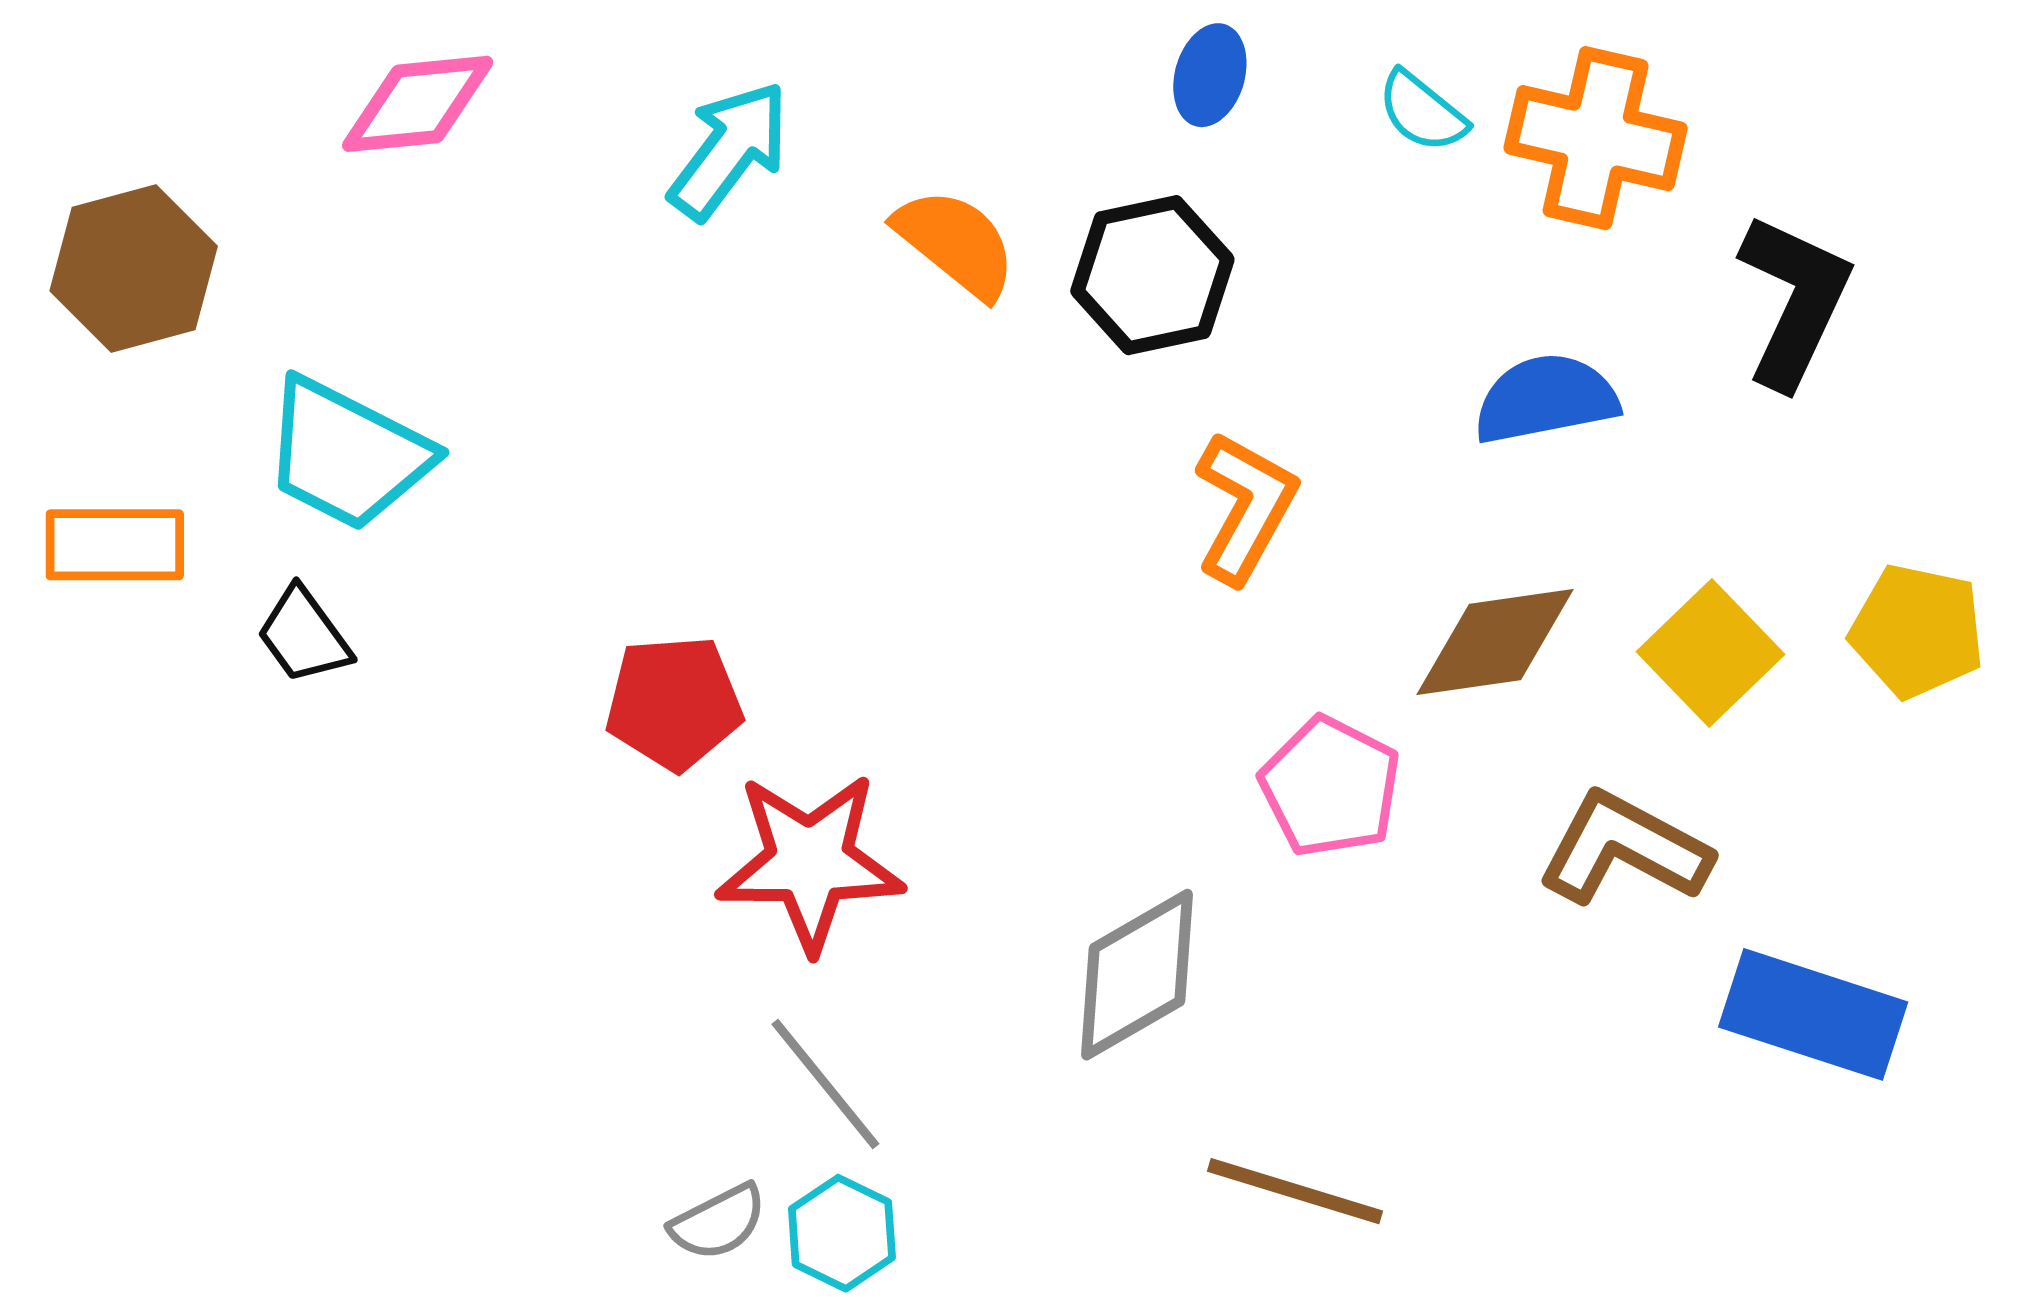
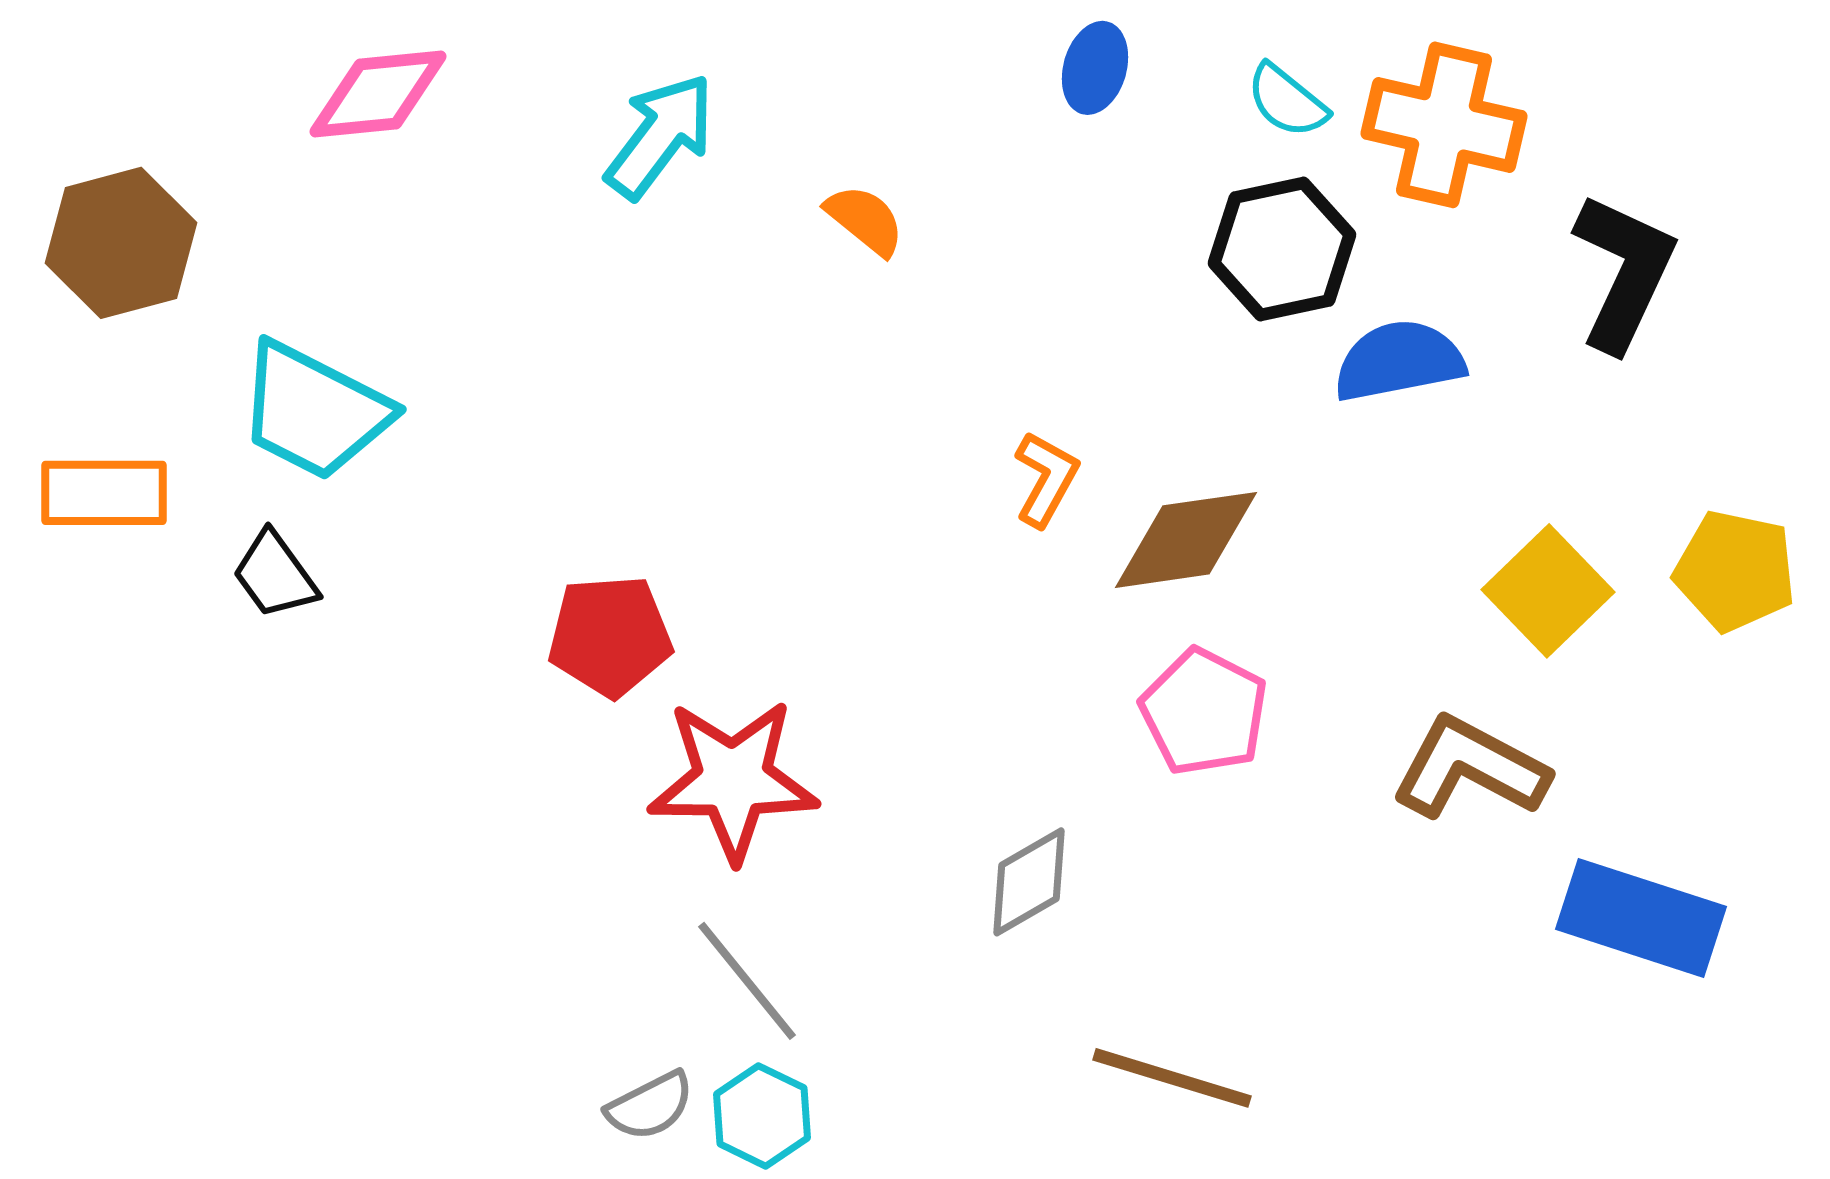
orange semicircle: (956, 243) -> (865, 220), size x0.7
black hexagon: (1152, 275) -> (1282, 249), moved
orange L-shape: (1245, 507) -> (1046, 479), moved, size x0.7
brown diamond: (1495, 642) -> (1186, 540), moved
gray diamond: (1137, 975) -> (1029, 882), size x0.7

